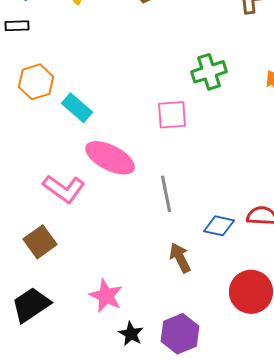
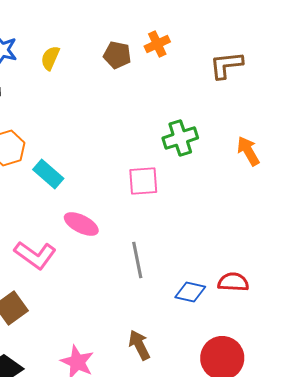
pink ellipse: (110, 158) -> (81, 224), size x0.7
brown arrow: (180, 258) -> (139, 345), moved

